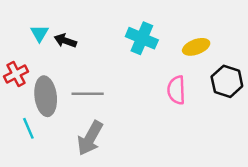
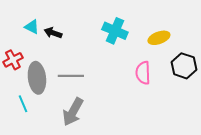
cyan triangle: (39, 33) -> (32, 27), turned -35

